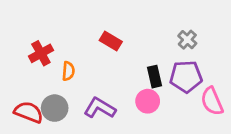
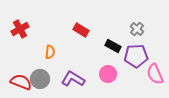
red cross: (41, 53) -> (20, 29), moved
black rectangle: (154, 77) -> (113, 46), moved, turned -49

